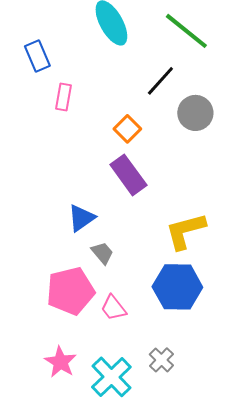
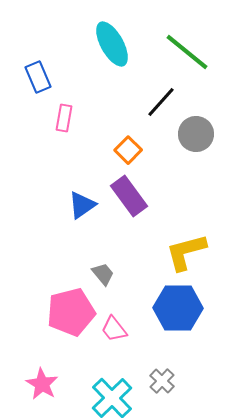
blue triangle: (81, 218) -> (82, 205), moved
pink star: (60, 362) -> (42, 384), moved

